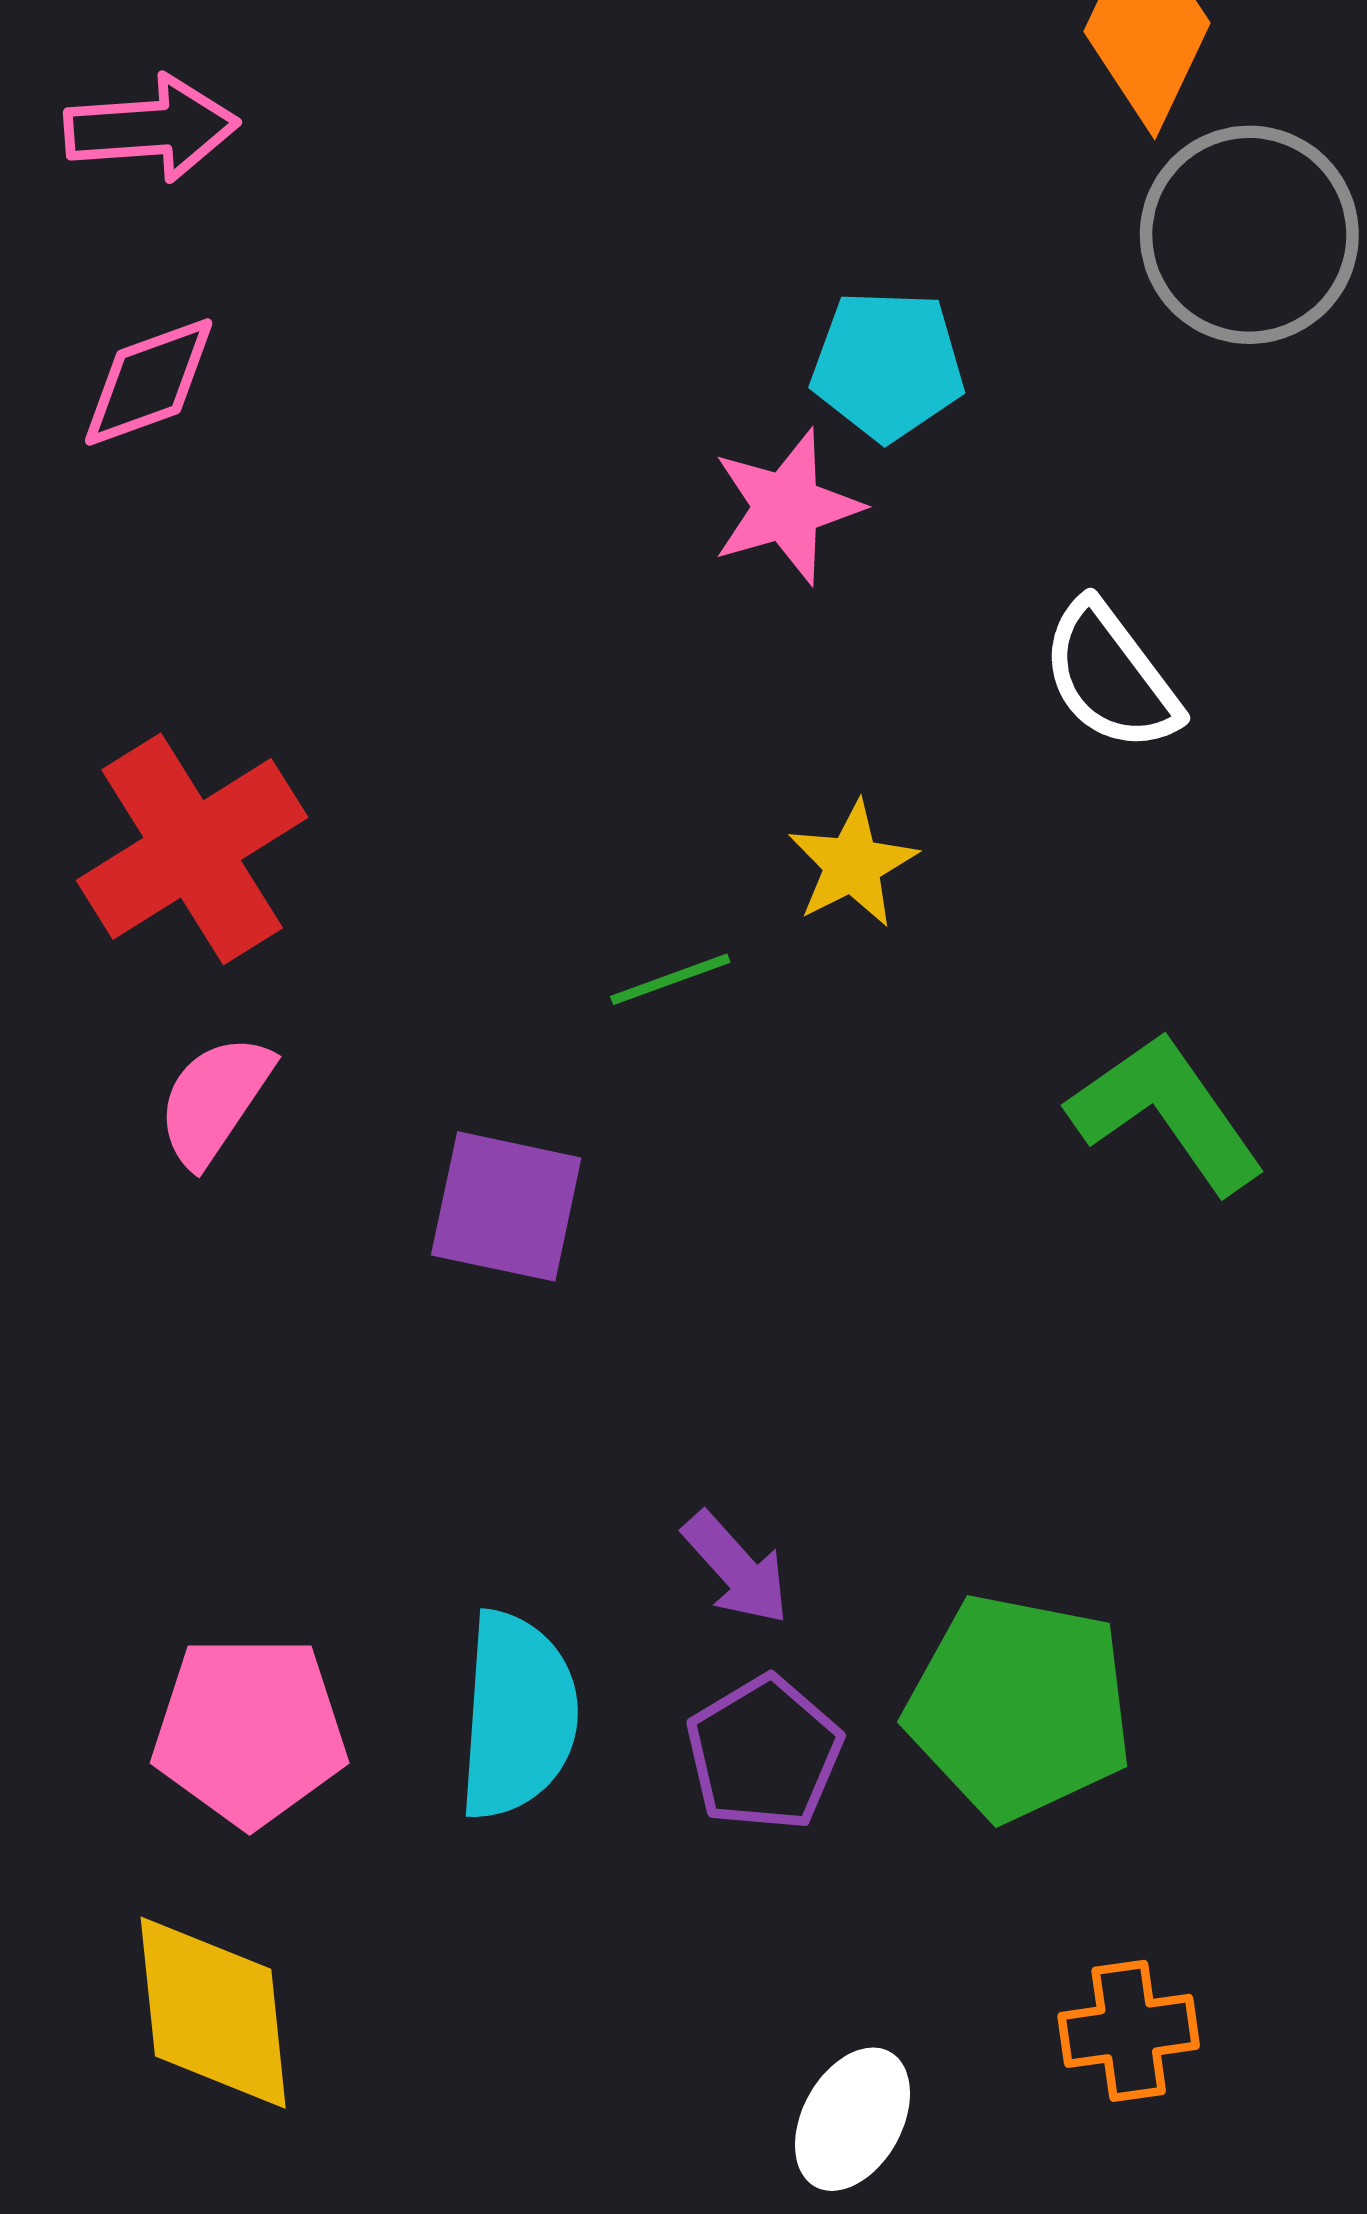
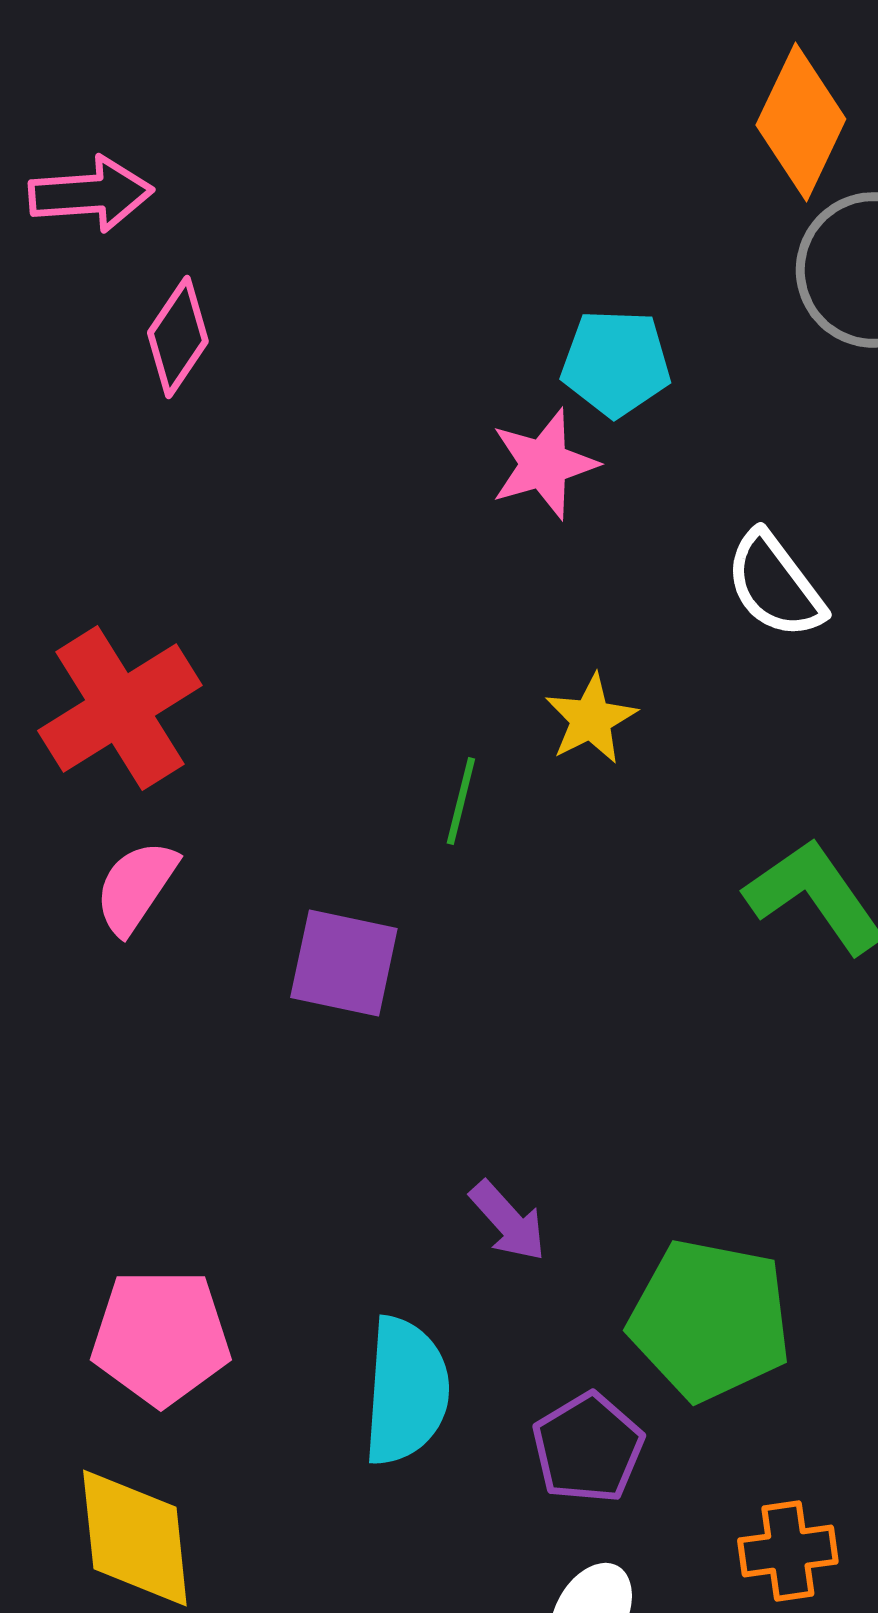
pink diamond: (149, 382) -> (178, 337), moved, turned -36
green line: (670, 979) -> (461, 801), turned -56
cyan semicircle: (517, 1715) -> (406, 1391), moved
purple pentagon: (764, 1753) -> (588, 1448), moved

